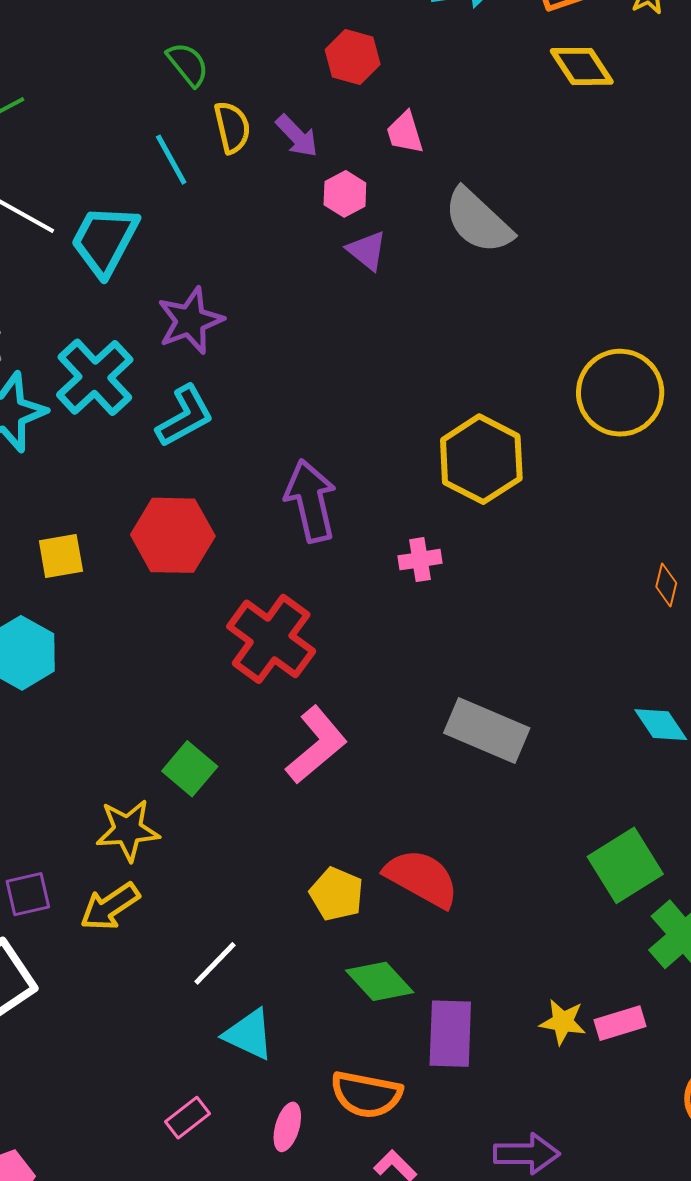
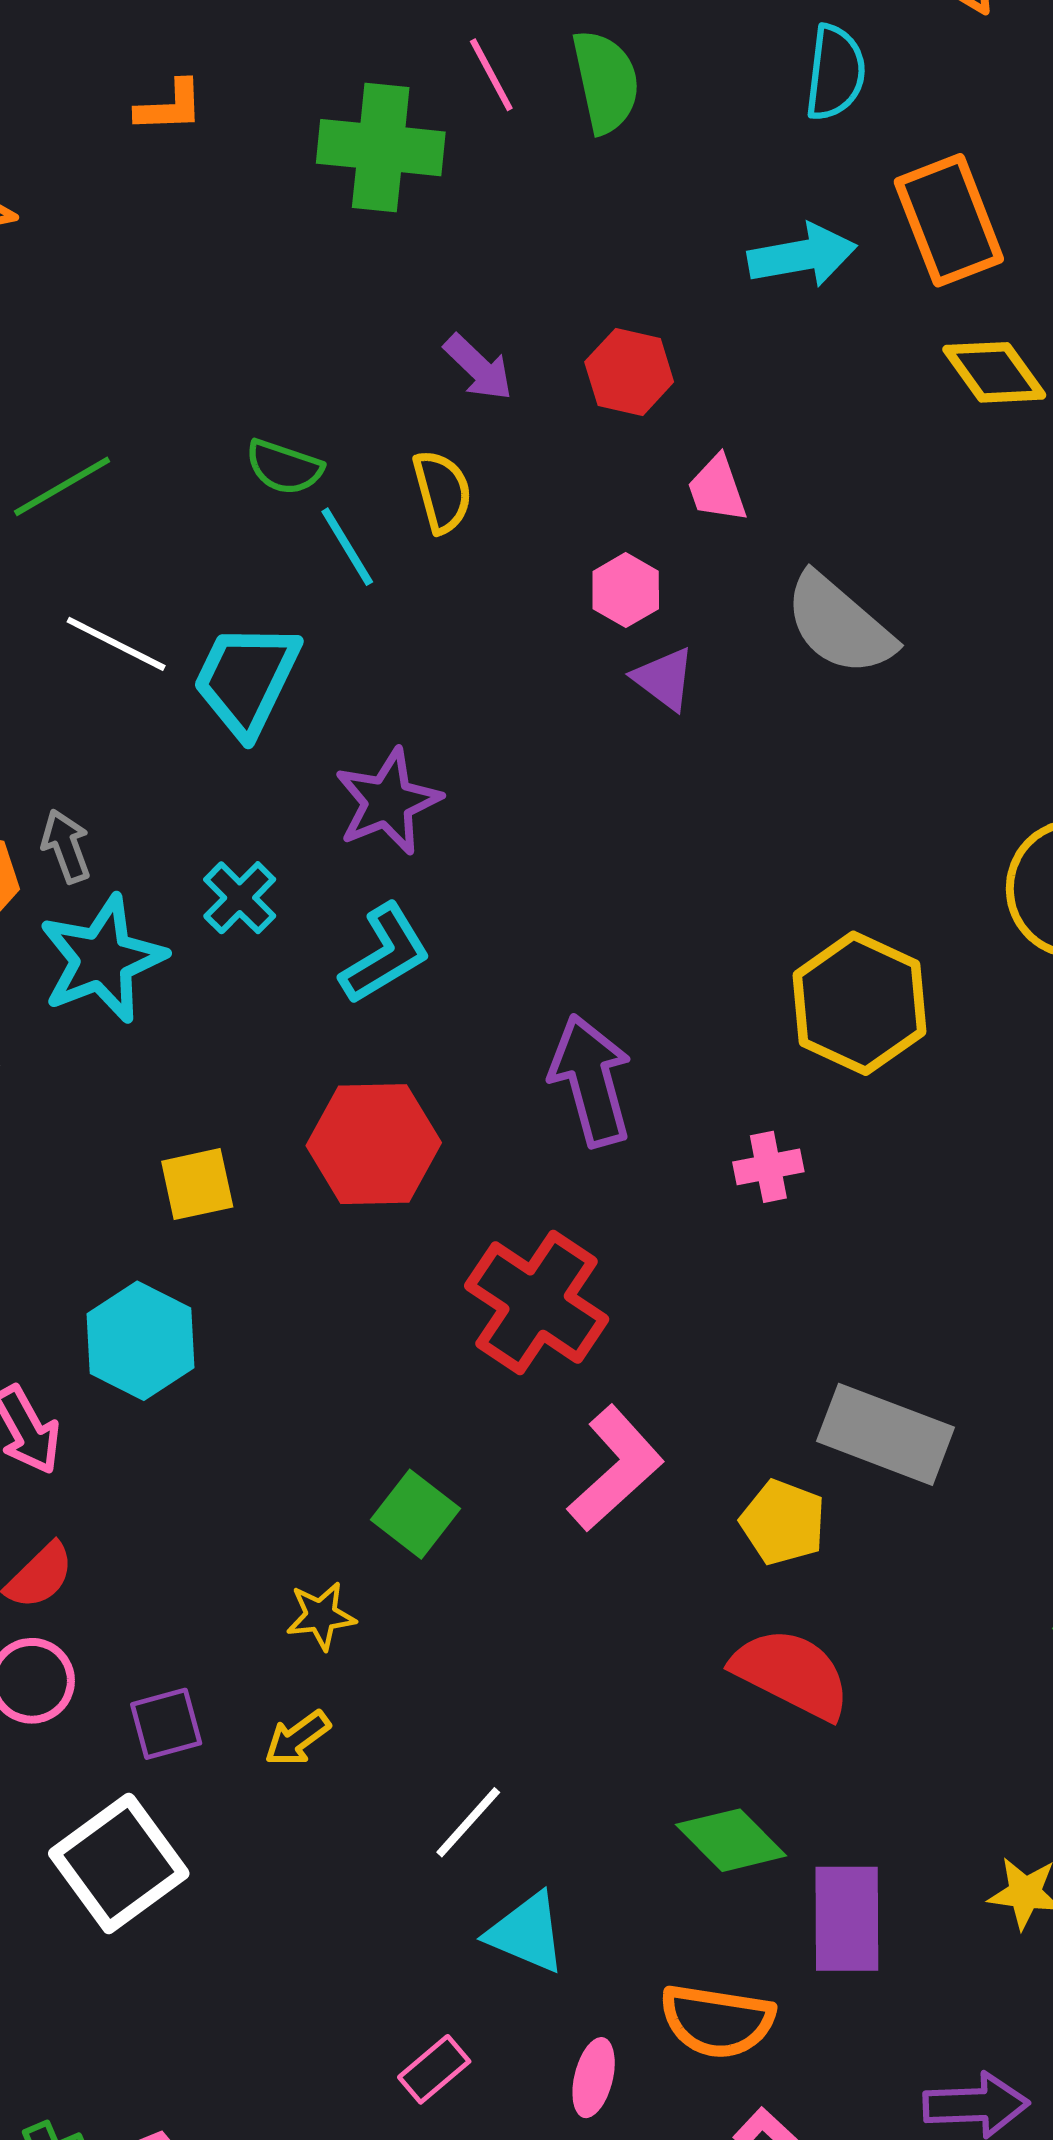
green semicircle: (188, 64) -> (284, 467), moved, turned 150
purple arrow: (297, 136) -> (478, 368), moved
cyan cross: (95, 377) -> (240, 898), size x0.6
yellow star: (128, 830) -> (321, 1616), size x0.7
yellow pentagon: (337, 894) -> (783, 1522), moved
yellow arrow: (110, 906) -> (297, 1738), size x0.7

